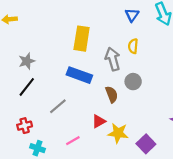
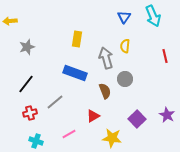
yellow rectangle: (82, 39) -> (77, 39), size x0.7
gray star: (27, 61) -> (27, 47), moved
red cross: (25, 126) -> (30, 113), moved
yellow star: (118, 133) -> (112, 138), moved
purple square: (146, 144) -> (137, 119), moved

